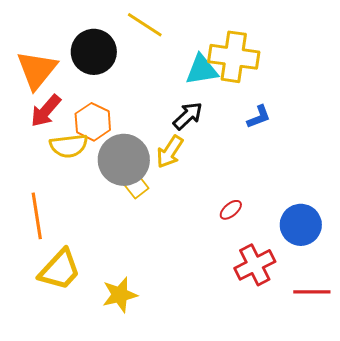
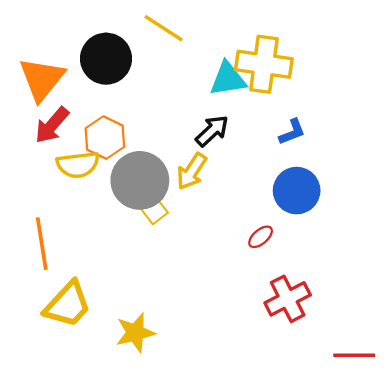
blue circle: (301, 225) -> (297, 191), moved
red line: (312, 292) -> (354, 355), moved

